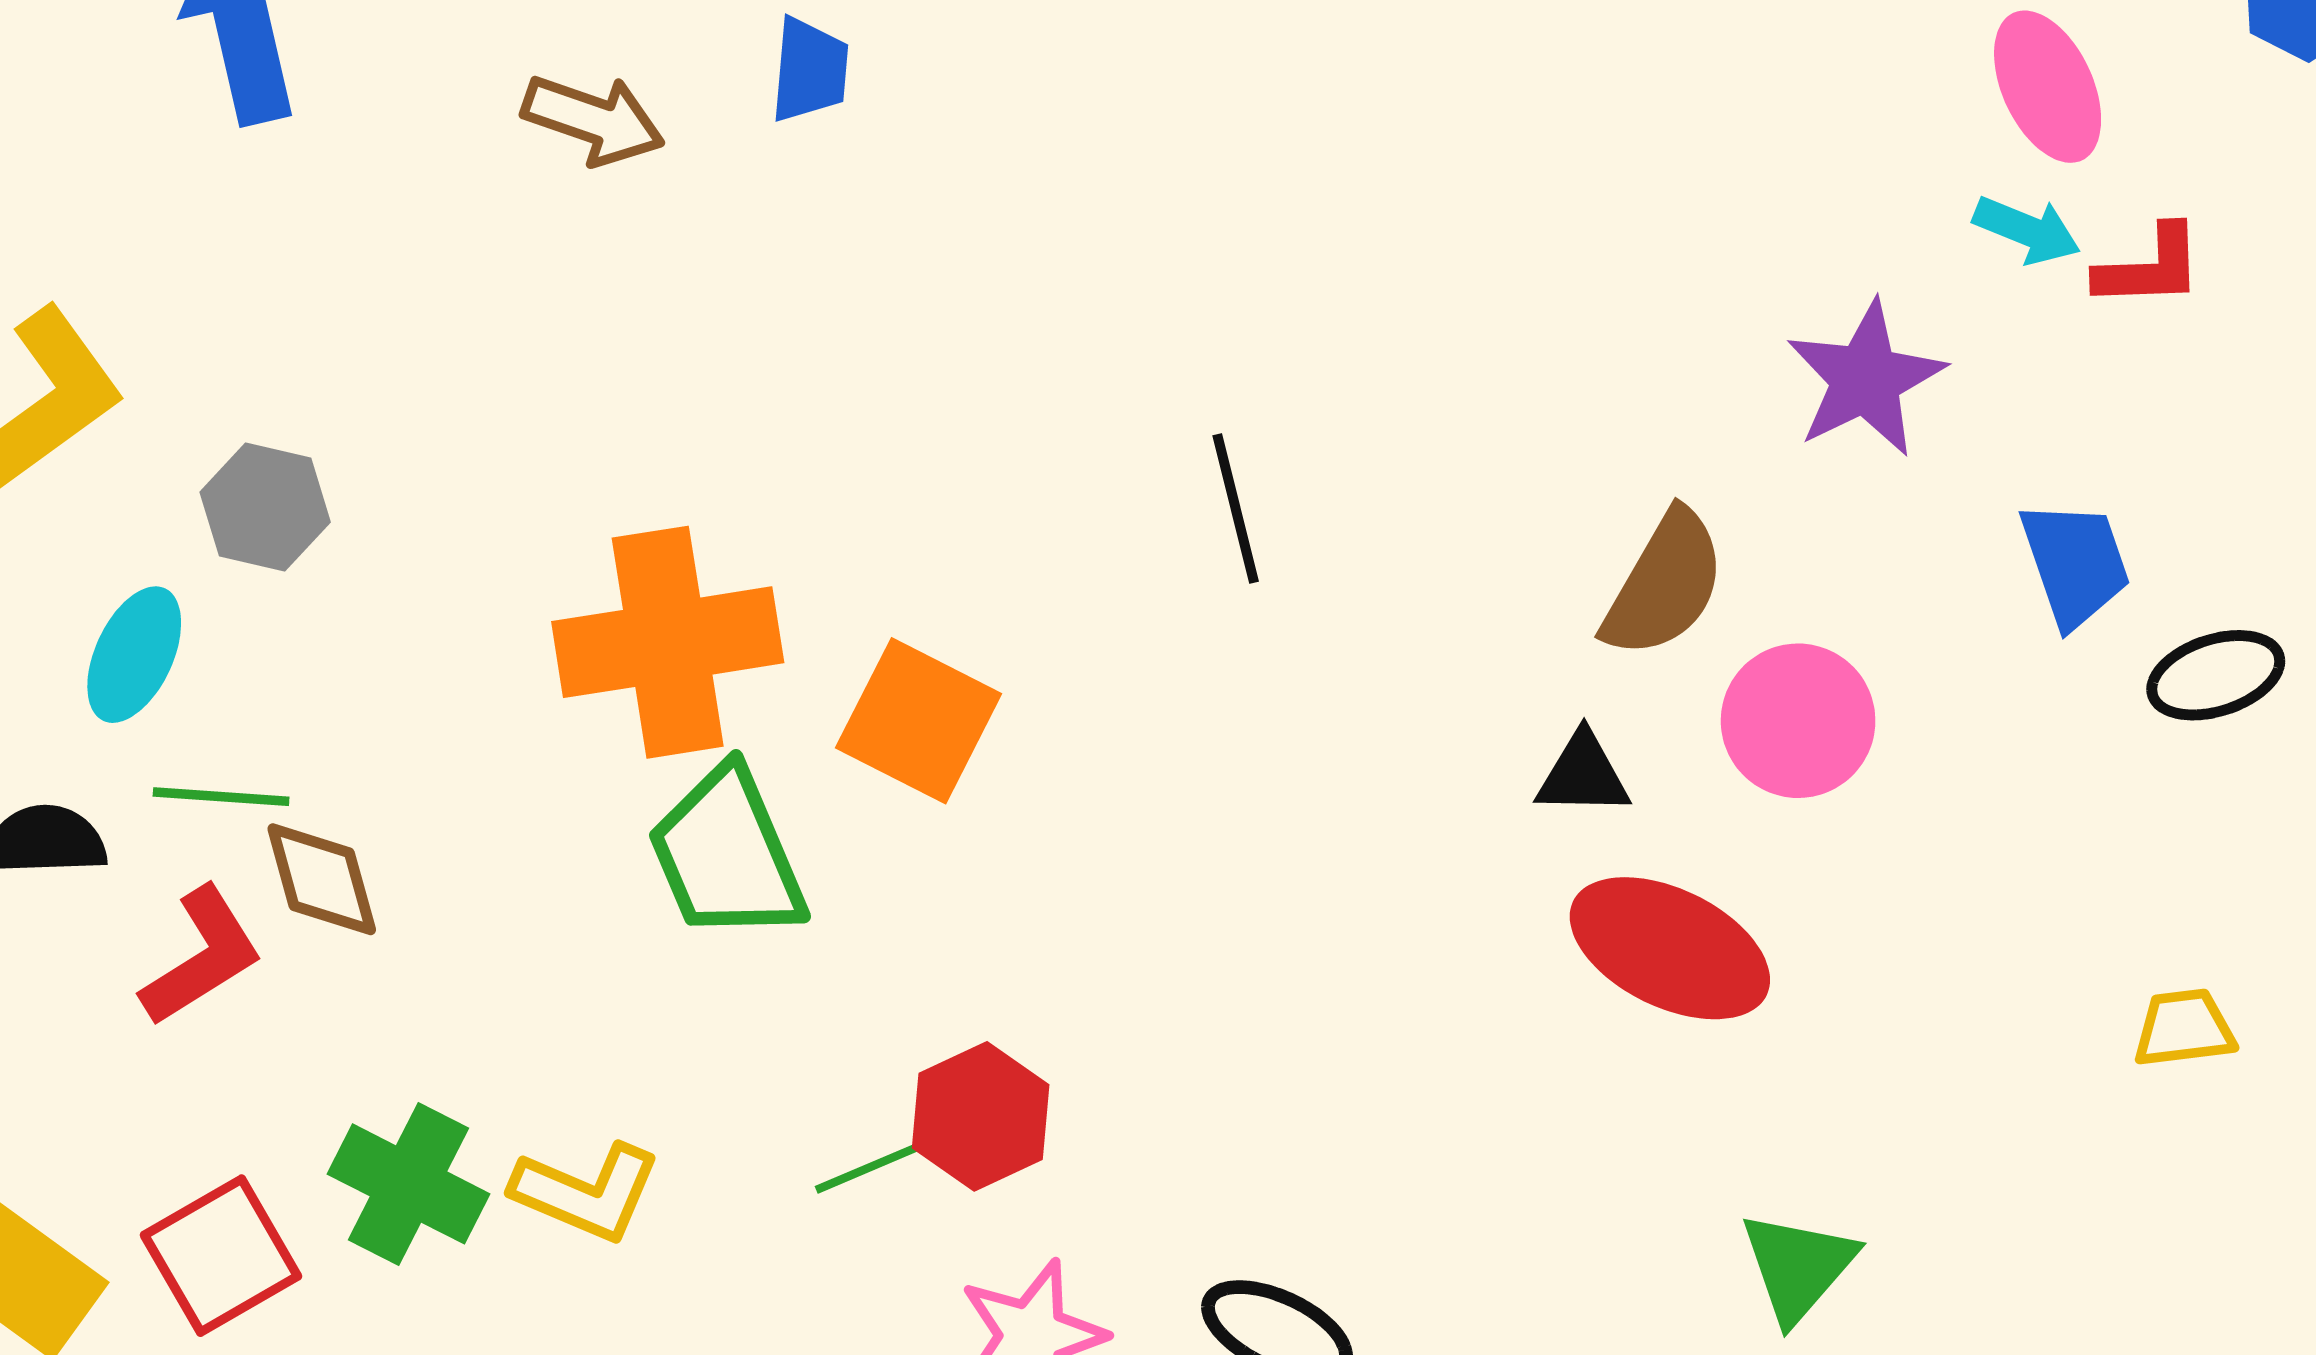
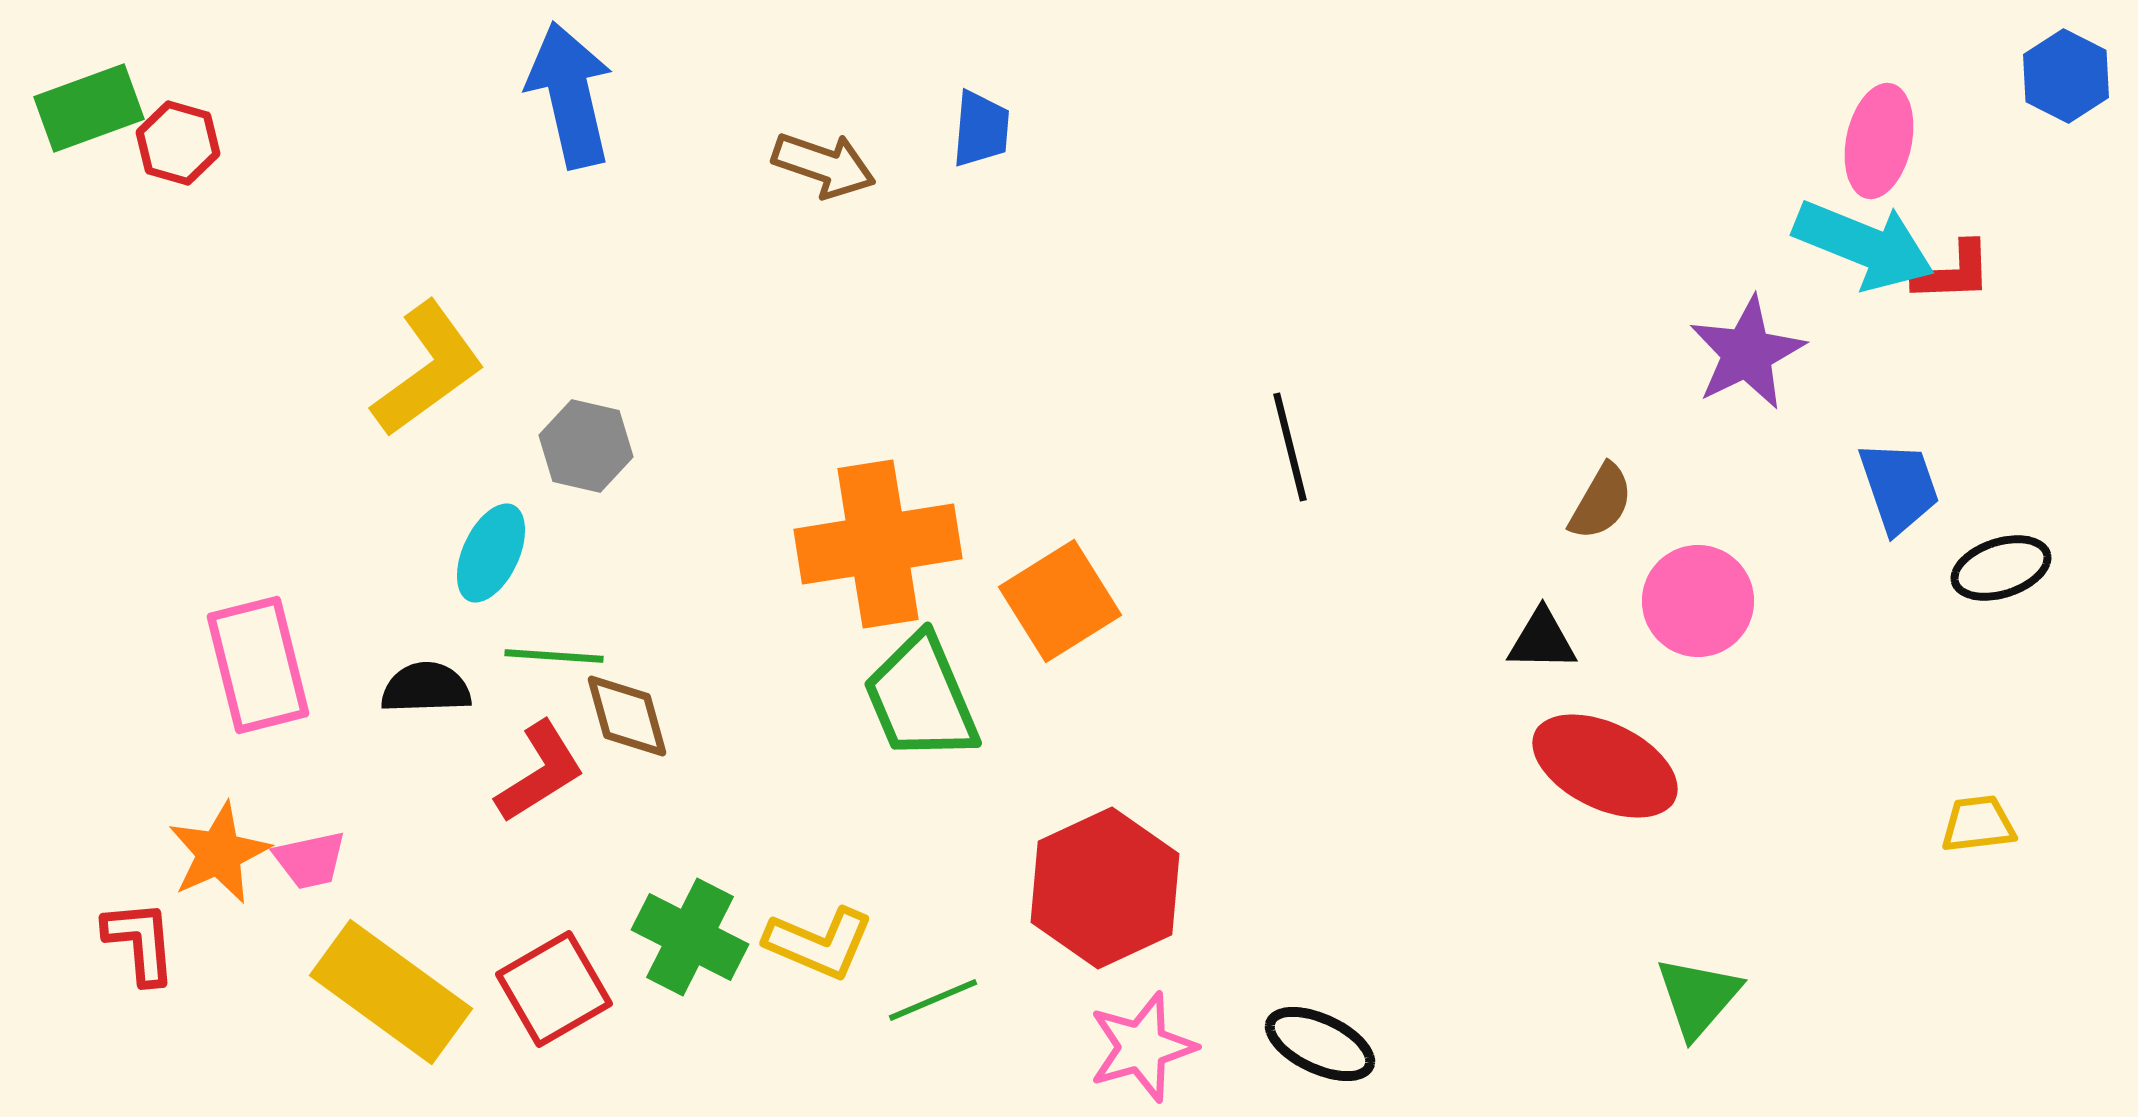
pink ellipse: (2048, 87) -> (1879, 141), turned 37
cyan arrow: (2027, 230) -> (1864, 245), size x1.8
brown semicircle: (1664, 584) -> (1601, 502), size x0.7
orange square: (919, 721) -> (1060, 601), turned 31
red hexagon: (981, 1116) -> (1105, 888), size x1.5
green line: (876, 1165) -> (933, 1000), moved

